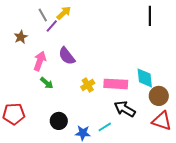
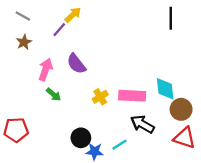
gray line: (43, 15) -> (23, 16), moved, turned -32
black circle: (59, 121) -> (81, 138), moved

